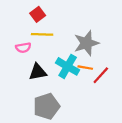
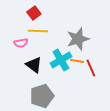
cyan cross: (68, 66) -> (61, 60), turned 30
black triangle: (38, 72) -> (34, 65), turned 48
red line: (101, 75) -> (91, 68), turned -66

